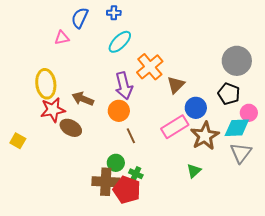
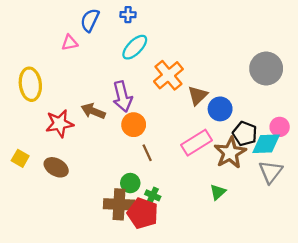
yellow ellipse: (46, 84) -> (30, 84), moved
purple arrow: (124, 86) -> (122, 97), moved
black pentagon: (229, 94) -> (245, 134), moved
blue circle: (196, 108) -> (220, 109), moved
brown ellipse: (71, 128) -> (56, 167), moved

